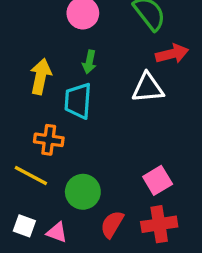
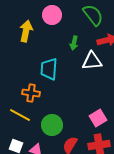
green arrow: (89, 62) -> (74, 43), moved
yellow arrow: (41, 76) -> (26, 31), moved

